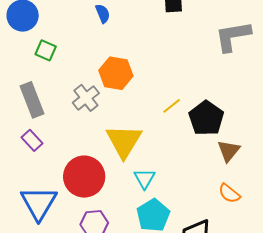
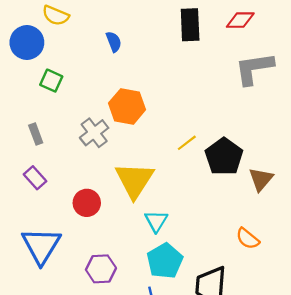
gray rectangle: (32, 100) -> (36, 134), size x0.6
brown triangle: (229, 151) -> (261, 179), moved
red circle: (84, 177) -> (87, 203), moved, size x0.6

